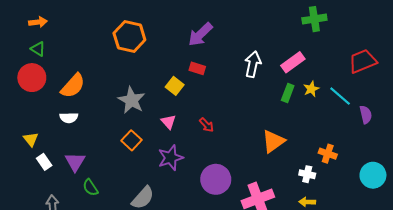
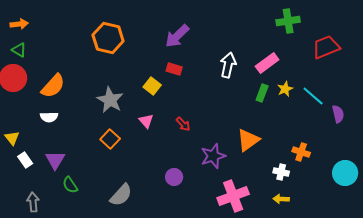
red trapezoid: (363, 61) -> (326, 47), moved
purple star: (171, 158) -> (213, 156), moved
purple circle: (216, 179) -> (174, 177), moved, size x0.6

